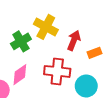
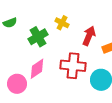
yellow cross: (46, 27) -> (62, 23), size x0.6

